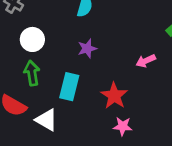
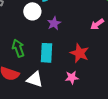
white circle: (32, 39) -> (32, 11), moved
pink star: (123, 126) -> (72, 78), moved

